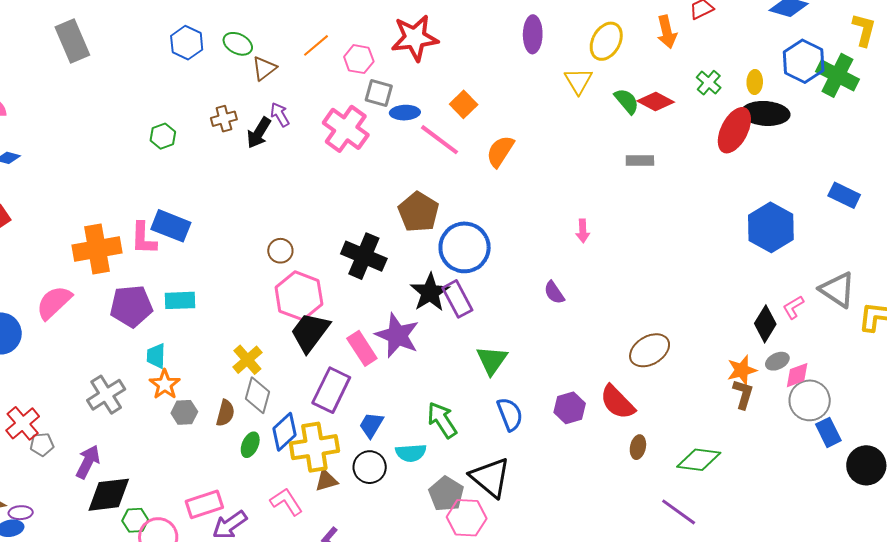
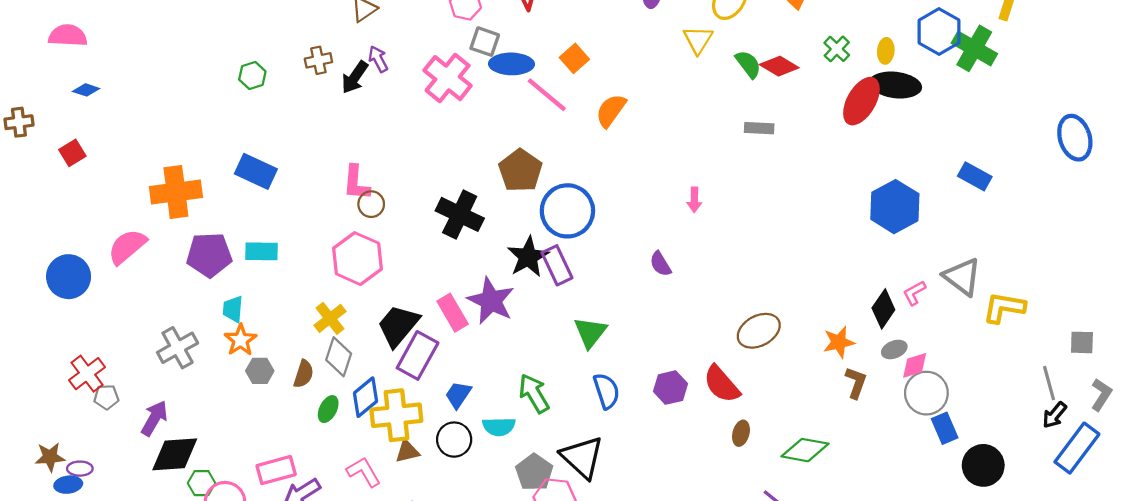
blue ellipse: (405, 113) -> (511, 64), size x1.4
pink L-shape: (144, 238) -> (356, 183), moved
pink hexagon: (299, 296) -> (358, 259), moved
black trapezoid: (310, 332) -> (398, 326), moved
orange star: (742, 370) -> (839, 342), moved

